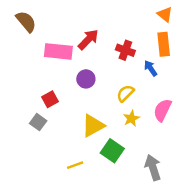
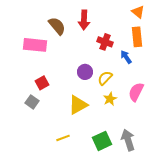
brown semicircle: (26, 22) -> (57, 26), moved
red arrow: (88, 39) -> (84, 20), moved, turned 138
pink rectangle: (58, 51) -> (35, 45), moved
purple circle: (86, 79) -> (85, 72), moved
green square: (112, 151) -> (102, 141), moved, turned 30

